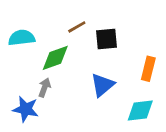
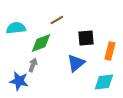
black square: (106, 39) -> (86, 38), moved

